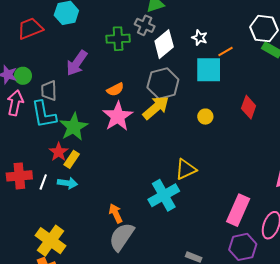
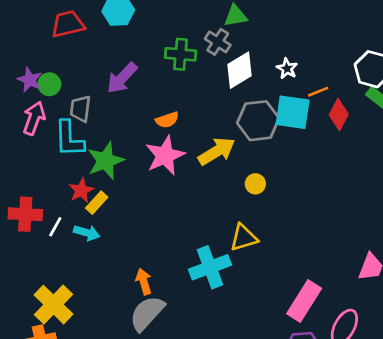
gray hexagon: (163, 84) -> (258, 121), moved
red diamond: (249, 107) -> (339, 115), moved
yellow circle: (205, 117) -> (255, 184), moved

